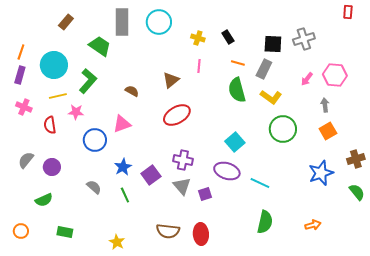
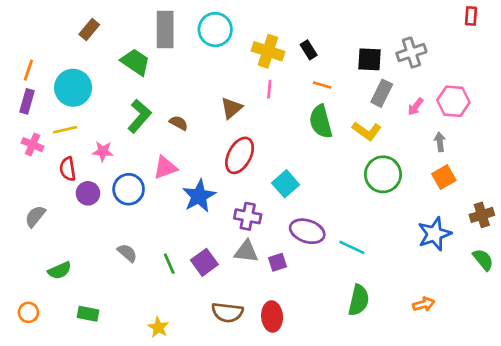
yellow cross: (198, 38) -> (268, 51), size x1.6
gray rectangle: (264, 69) -> (382, 93), moved
green L-shape: (88, 81) -> (139, 116), moved
yellow line: (58, 96) -> (65, 130), moved
red ellipse: (177, 115) -> (240, 155), turned -32
cyan square: (235, 142) -> (286, 184), moved
purple circle: (52, 167) -> (88, 193), moved
blue star: (123, 167) -> (199, 196), moved, size x1.4
purple square: (151, 175) -> (204, 262), moved
gray triangle: (182, 186) -> (246, 251), turned -42

